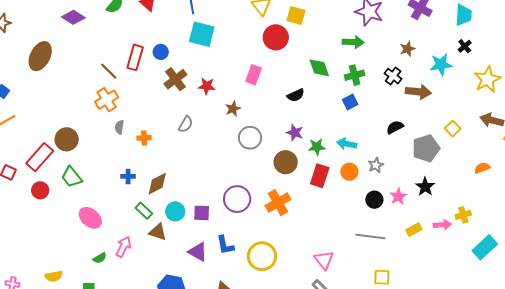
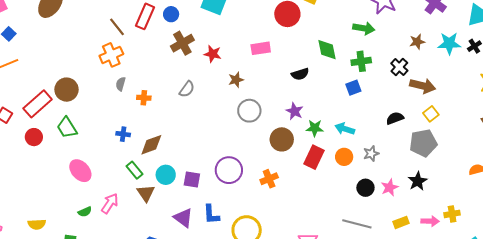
cyan star: (441, 65) -> (449, 43), moved
pink rectangle: (254, 75) -> (261, 48), turned 54
yellow square: (453, 129) -> (431, 114), moved
orange cross: (278, 203) -> (269, 179), size x0.7
brown triangle: (158, 232) -> (146, 193), turned 30

